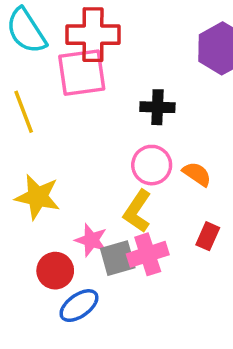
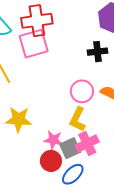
black cross: (157, 107) -> (98, 52), moved
red circle: (55, 271) -> (51, 161), moved
blue ellipse: (79, 306) -> (73, 174), moved

